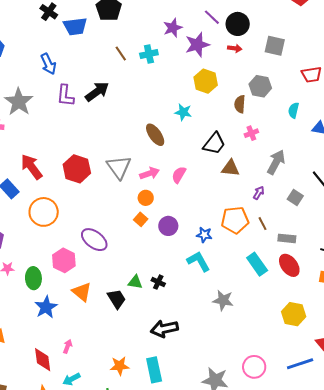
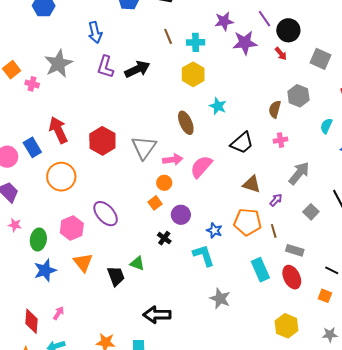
red arrow: (235, 48) -> (281, 54), turned 32
yellow hexagon: (206, 81) -> (193, 74), moved
brown triangle: (230, 168) -> (252, 184), moved
pink semicircle: (179, 175) -> (201, 167), size x1.4
black cross: (158, 282) -> (164, 238), moved

